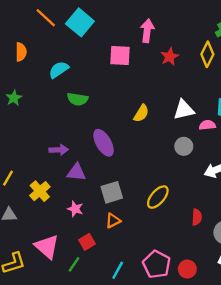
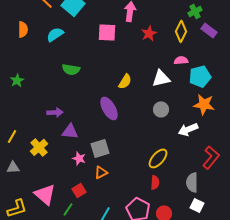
cyan semicircle: (59, 70) -> (55, 34), moved
green star: (14, 98) -> (17, 80), moved
pink semicircle: (207, 125) -> (181, 60), moved
purple ellipse: (104, 143) -> (109, 108), moved
yellow ellipse: (158, 197) -> (158, 158), moved
pink star: (75, 209) -> (79, 158), moved
red semicircle: (197, 217) -> (155, 182), moved

